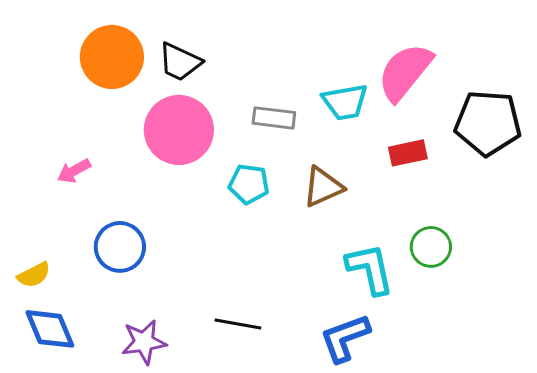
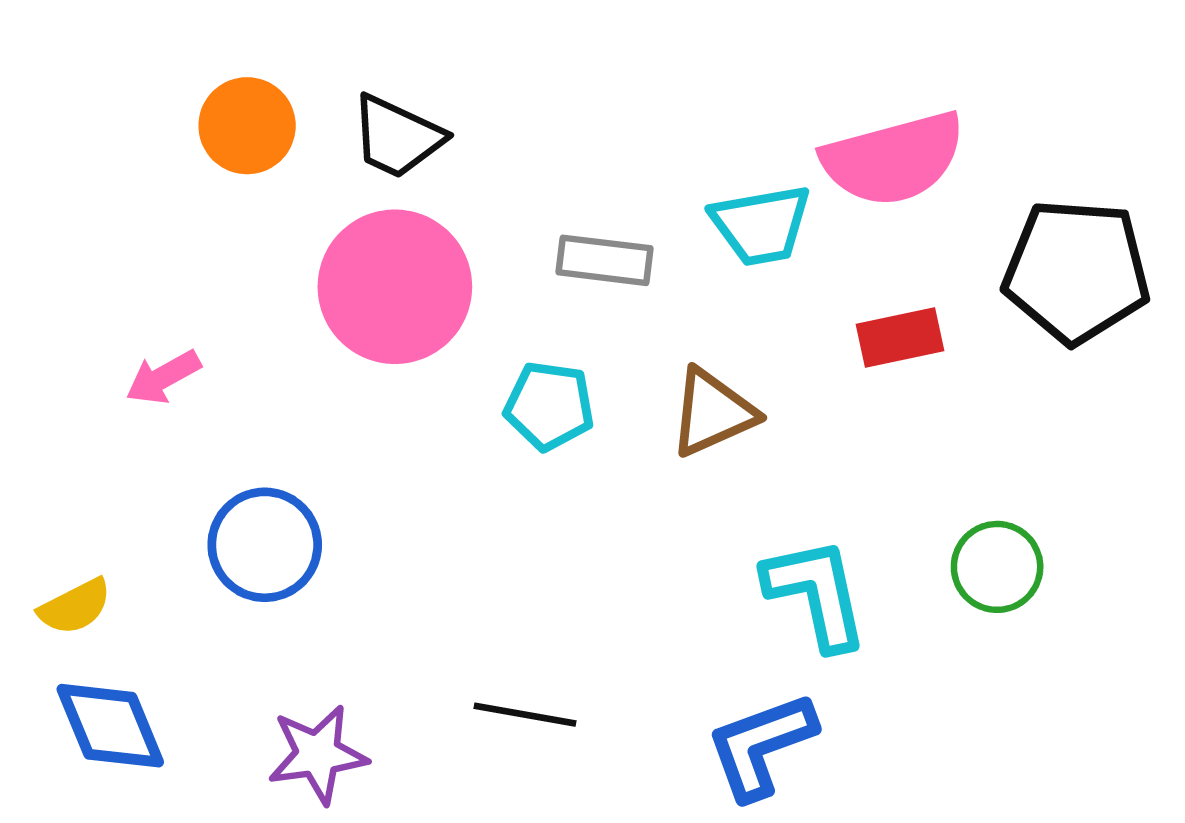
orange circle: (112, 57) -> (247, 126), size x0.7
pink semicircle: (405, 72) -> (893, 159), turned -144
green circle: (431, 247) -> (997, 567), moved

